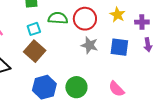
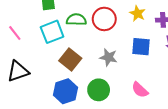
cyan square: (34, 29) -> (52, 32), size x1.6
gray star: (89, 45) -> (108, 57), moved
brown square: (35, 51) -> (70, 60), moved

